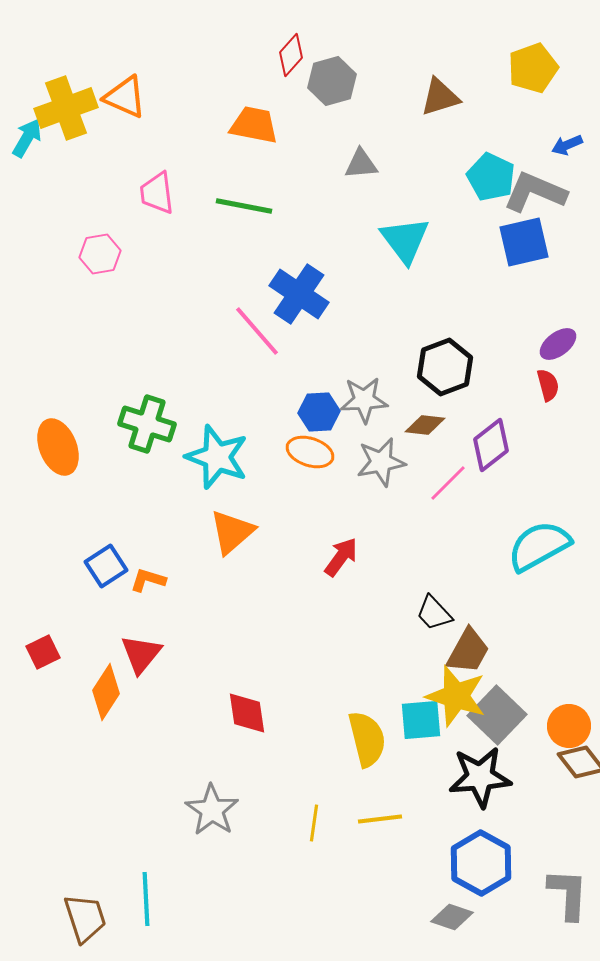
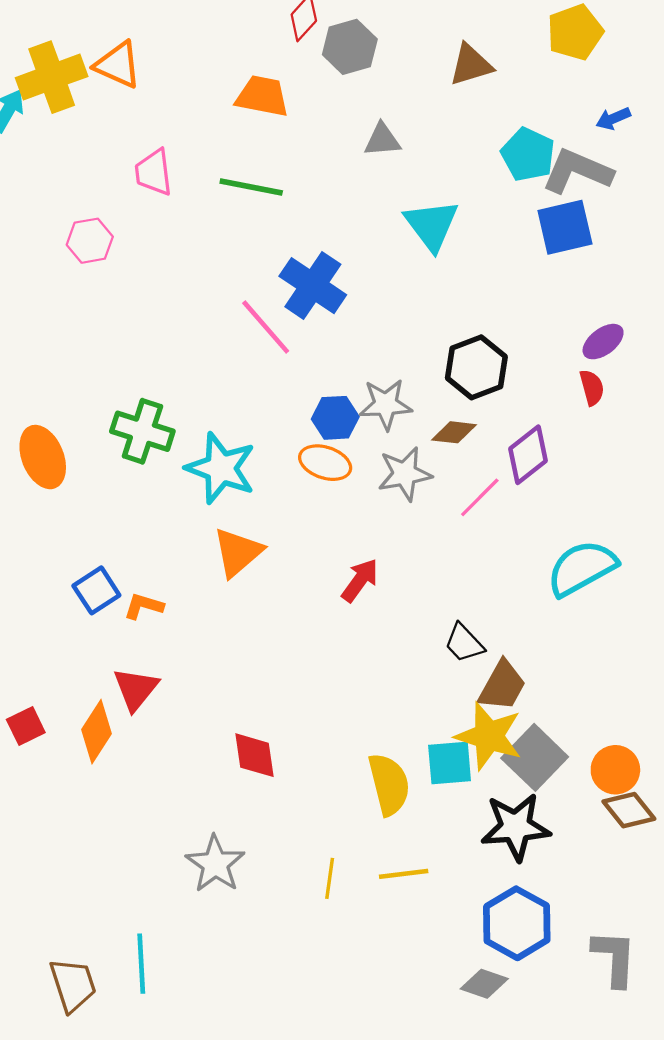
red square: (43, 652) -> (26, 726), moved

